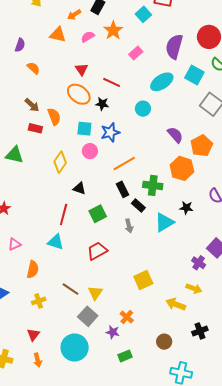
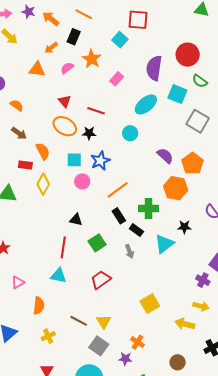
brown arrow: (32, 105) -> (19, 133), moved
yellow diamond: (60, 162) -> (43, 184), moved

